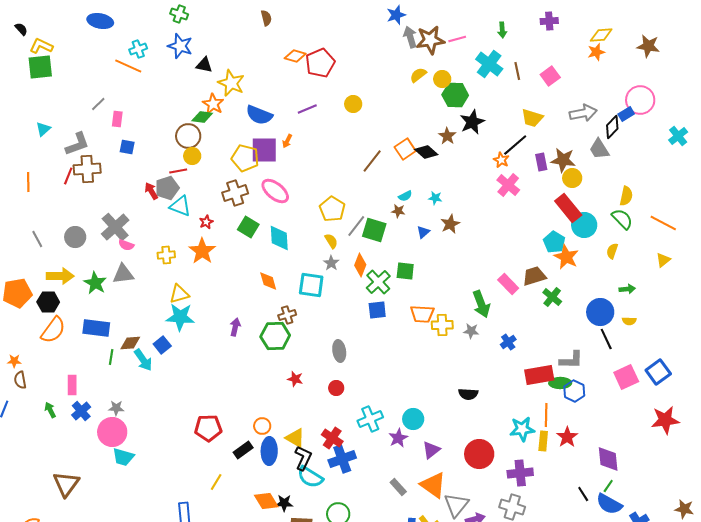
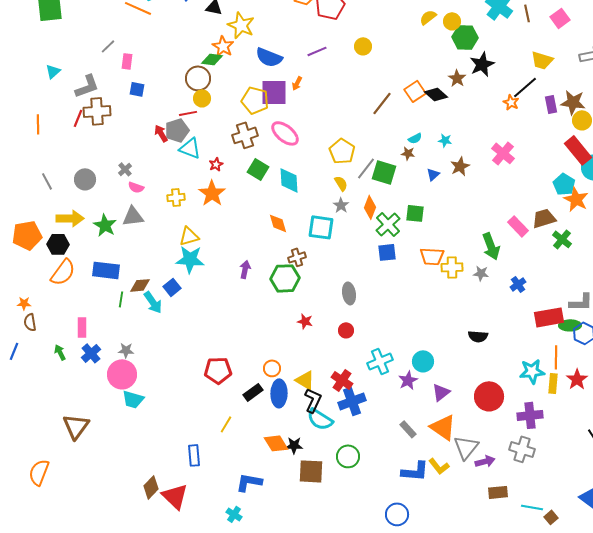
pink cross: (508, 185) -> (503, 153), moved
gray cross: (115, 227) -> (125, 169), size x0.5

